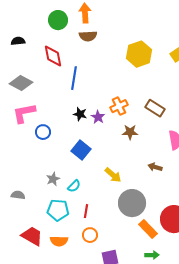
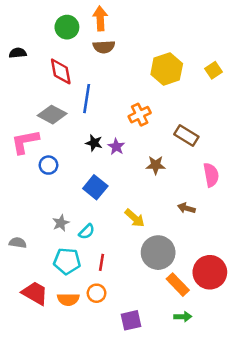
gray diamond: (21, 83) -> (52, 115), moved
orange cross: (119, 106) -> (140, 115), moved
orange circle: (90, 235) -> (97, 293), moved

